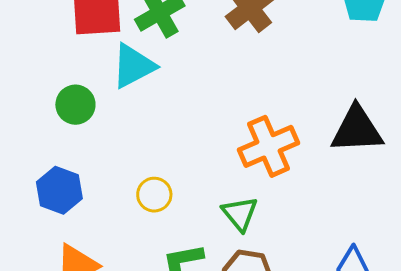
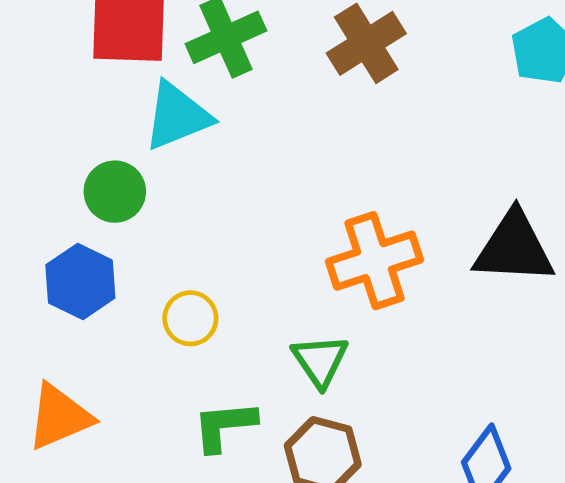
green circle: (75, 105) -> (115, 192), moved
blue hexagon: (59, 190) -> (80, 281), moved

